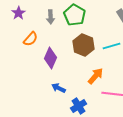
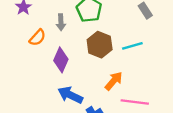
gray arrow: (51, 17) -> (61, 22), moved
blue arrow: (59, 88) -> (70, 95), size x1.5

